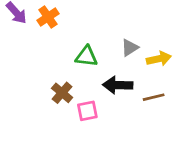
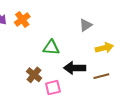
gray triangle: (130, 48) -> (86, 25), moved

